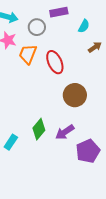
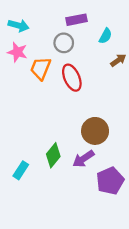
gray circle: (37, 27) -> (64, 43), moved
brown circle: (75, 95) -> (95, 131), moved

